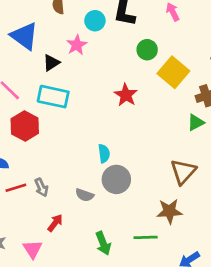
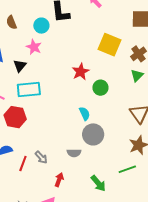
green circle: (147, 50) -> (100, 88), moved
red star: (126, 95) -> (81, 72), turned 30
cyan semicircle: (104, 154) -> (85, 114), moved
red line: (16, 188) -> (23, 163), turned -35

